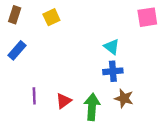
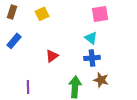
pink square: (147, 17) -> (100, 14), moved
purple line: (34, 96) -> (28, 87), moved
red triangle: (64, 101) -> (52, 56), moved

